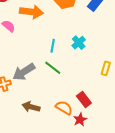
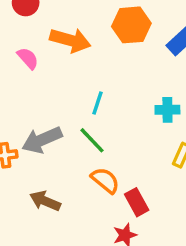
cyan cross: (79, 43) -> (167, 110), moved, turned 32
orange semicircle: (64, 108) -> (105, 180), moved

